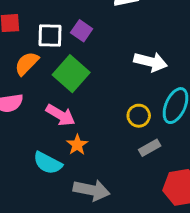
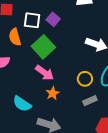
orange semicircle: (27, 63) -> (15, 37), turned -66
pink arrow: (60, 115) -> (45, 73), moved
orange star: (77, 145) -> (53, 93), moved

